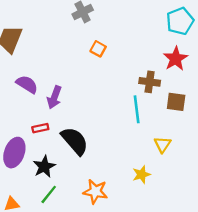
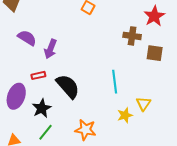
cyan line: (137, 109) -> (115, 82), moved
yellow triangle: (163, 145) -> (144, 104), moved

